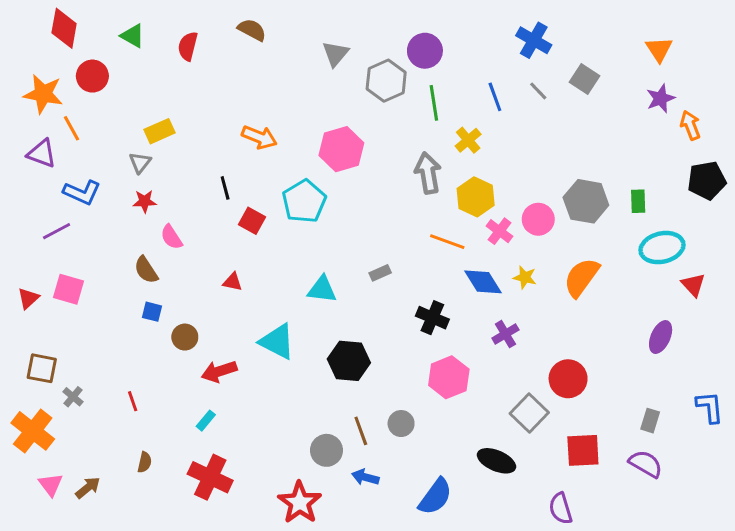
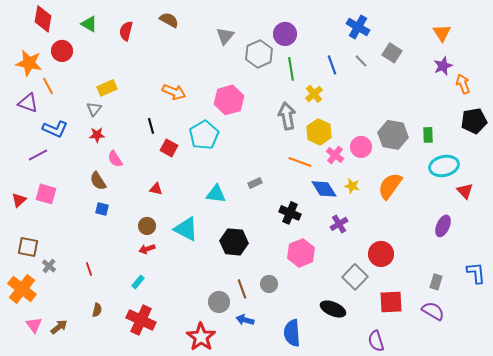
brown circle: (185, 337) -> (147, 226), moved
red arrow: (219, 371) -> (147, 249), size x0.7
blue semicircle: (435, 497) -> (292, 333), turned 140

